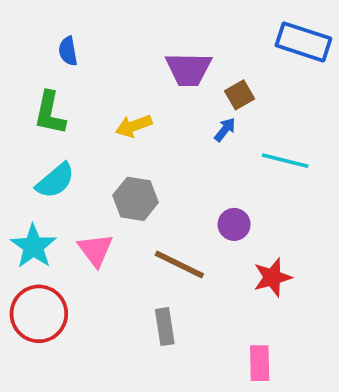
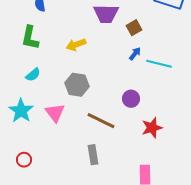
blue arrow: (225, 130) -> (135, 54), moved
cyan semicircle: (55, 181) -> (33, 75), size x0.7
red circle: (39, 314) -> (24, 160), moved, size x0.5

